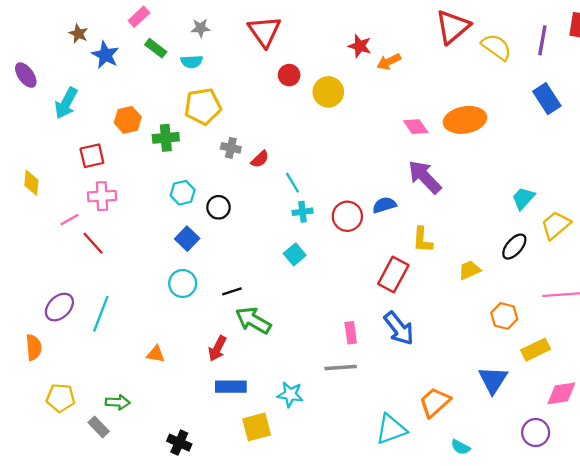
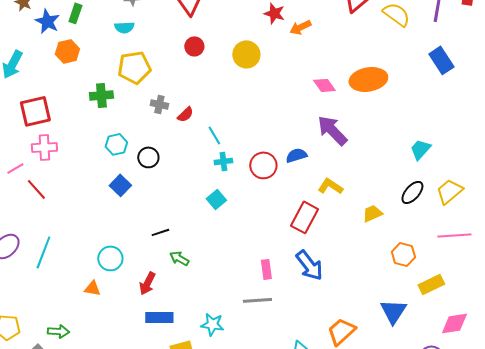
green rectangle: (156, 48) -> (75, 13), moved, turned 72
red circle: (289, 75) -> (194, 46), moved
orange hexagon: (128, 120) -> (67, 51), moved
red square: (92, 156) -> (35, 111), size x1.4
yellow trapezoid: (556, 225) -> (449, 191), moved
yellow L-shape: (422, 240) -> (330, 186), turned 120
cyan circle: (183, 283) -> (110, 258), moved
green arrow: (253, 320) -> (179, 258), size x0.6

